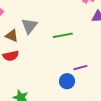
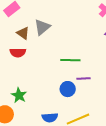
green line: (63, 35) -> (70, 60), moved

